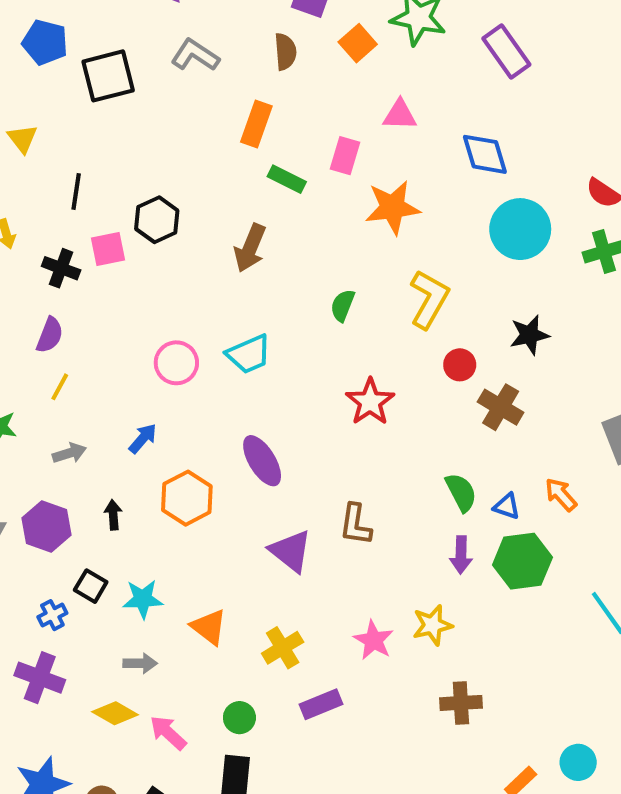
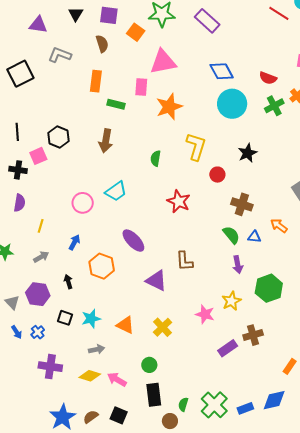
pink triangle: (400, 115) -> (163, 62), size x1.6
blue diamond: (485, 154) -> (222, 71), moved
yellow line: (60, 387) -> (41, 226), moved
brown cross: (501, 407) -> (242, 204), moved
green hexagon: (522, 561) -> (269, 288), moved
blue cross: (52, 615) -> (38, 332), moved
purple rectangle: (321, 704) -> (228, 348), moved

